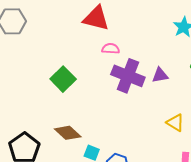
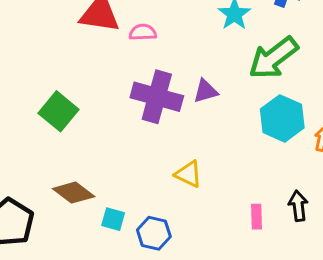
pink semicircle: (111, 49) -> (143, 32), moved
yellow triangle: (175, 123) -> (188, 174), moved

